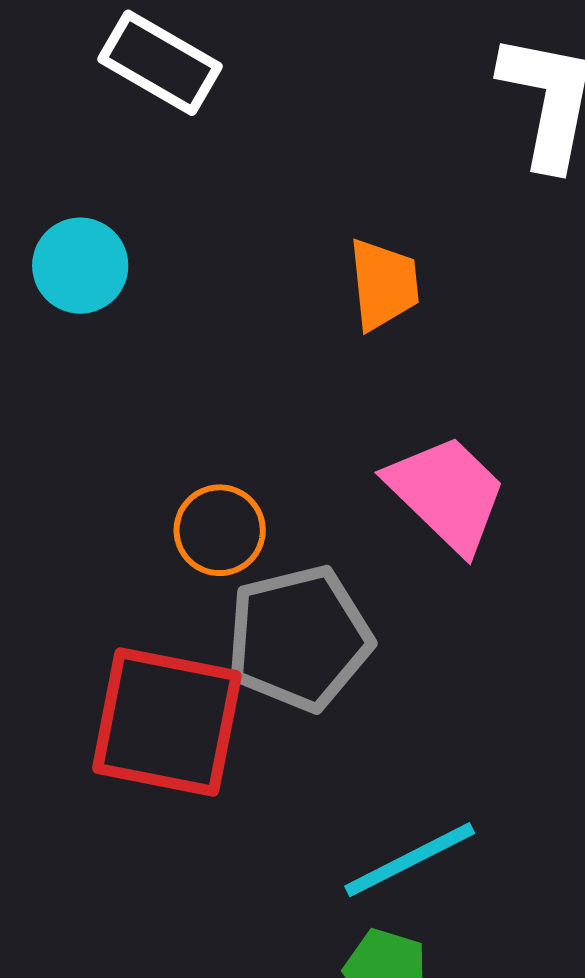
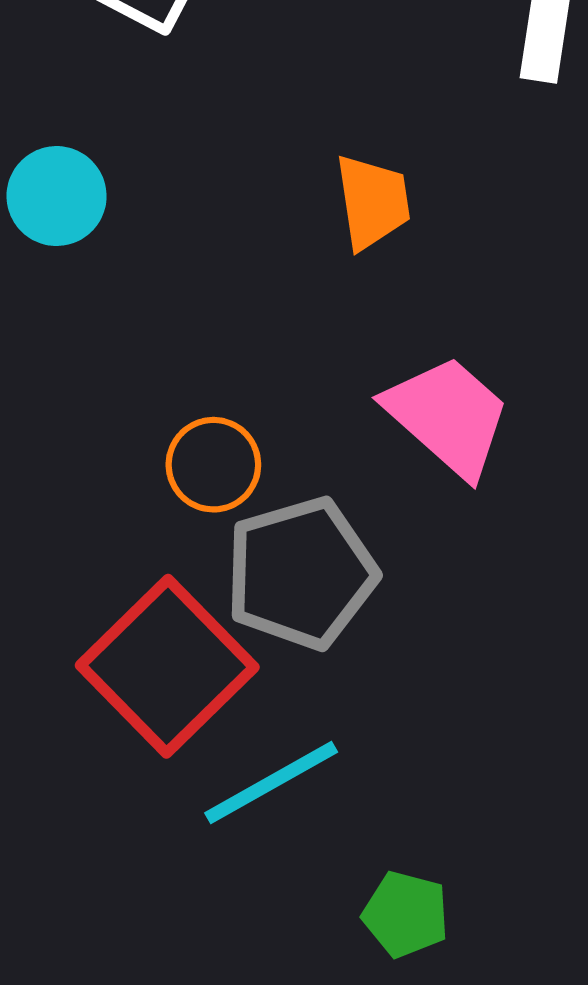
red square: (167, 722) -> (167, 666), turned 37
cyan line: (410, 860) -> (271, 783), moved

